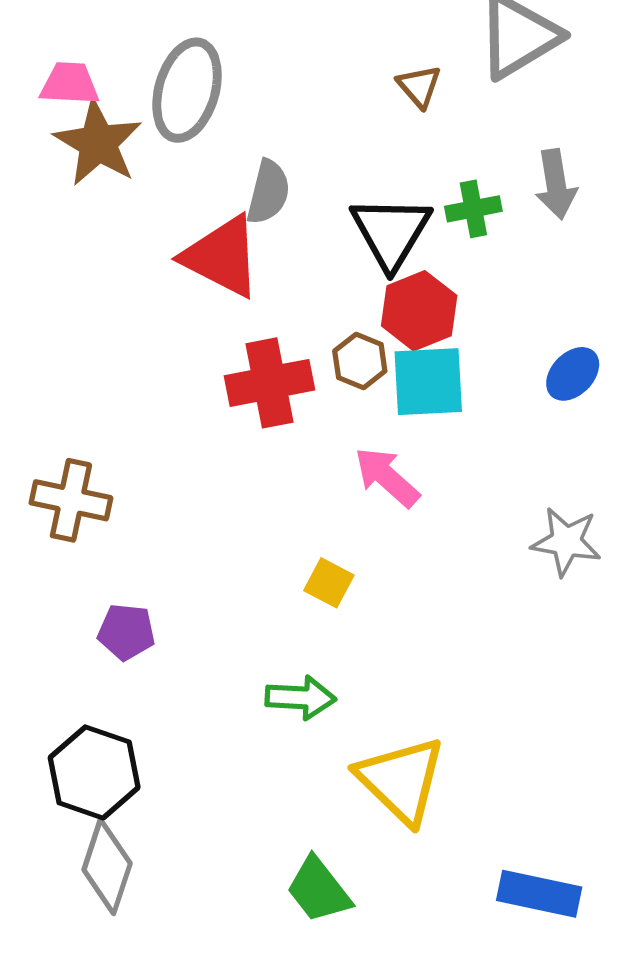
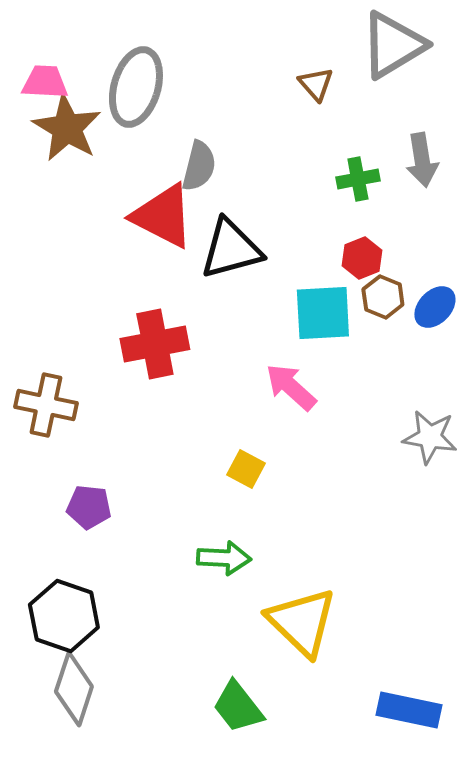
black triangle: (391, 232) -> (231, 249), moved, turned 44
red hexagon: (419, 311) -> (362, 258), moved, size x0.7
brown hexagon: (360, 361) -> (383, 297), moved
red cross: (270, 383) -> (155, 344), moved

